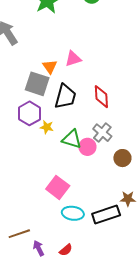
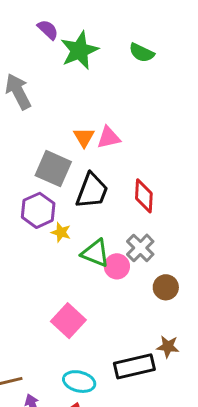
orange triangle: (50, 67) -> (84, 137), moved
cyan ellipse: (73, 213) -> (79, 382), moved

